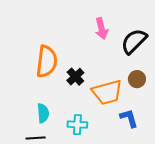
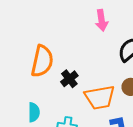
pink arrow: (101, 29) -> (102, 20), moved

